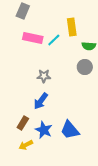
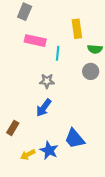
cyan line: (54, 40) -> (58, 53), moved, turned -40
brown rectangle: (23, 123) -> (13, 128), moved
blue star: (44, 130) -> (49, 150), moved

